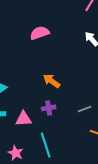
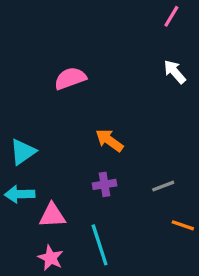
pink semicircle: (40, 33) -> (70, 78), moved
pink triangle: (24, 119) -> (52, 215), moved

